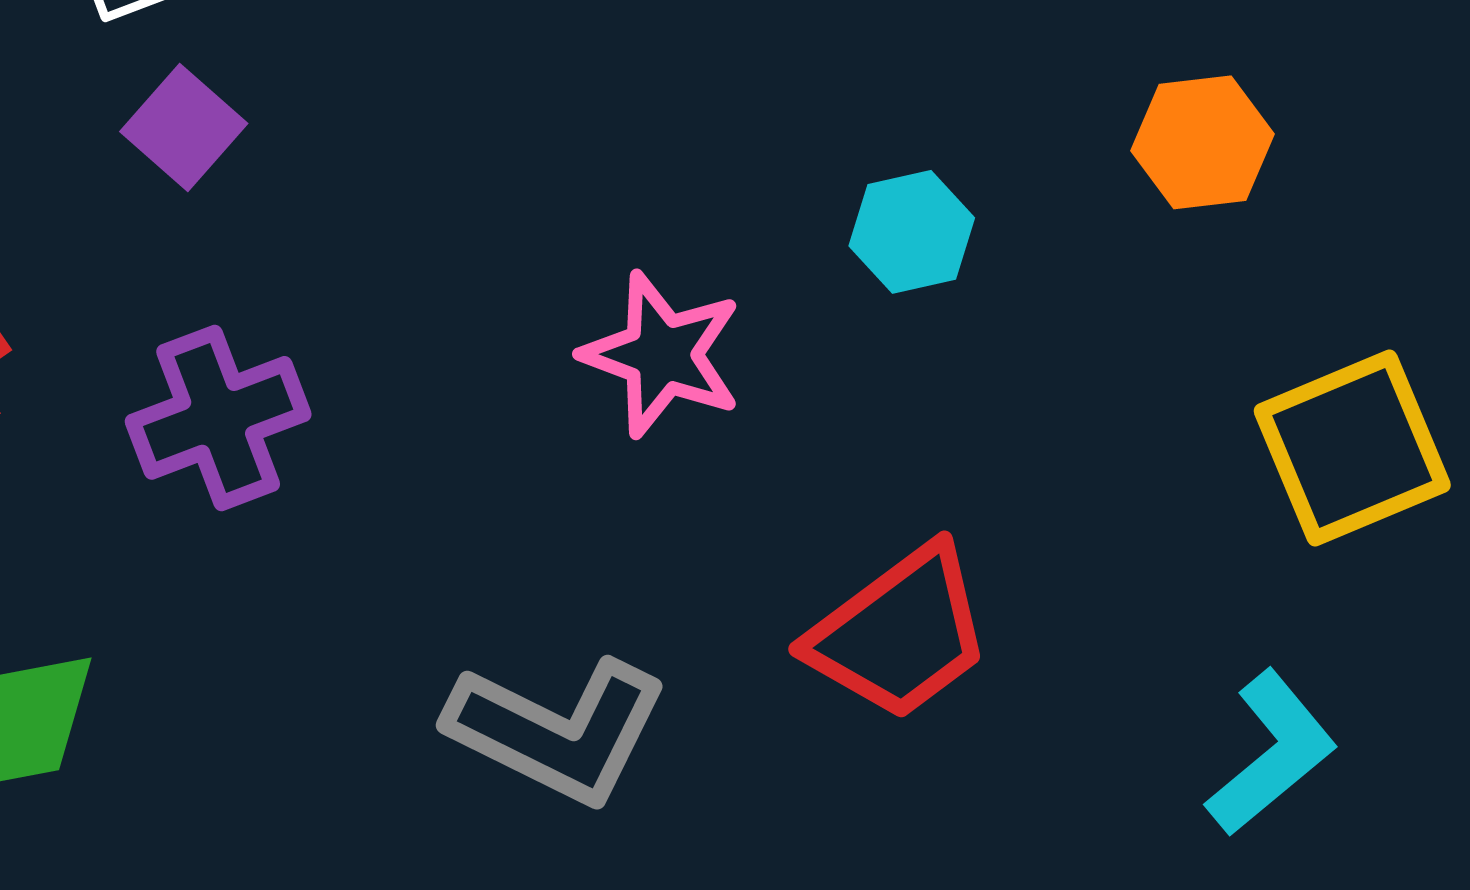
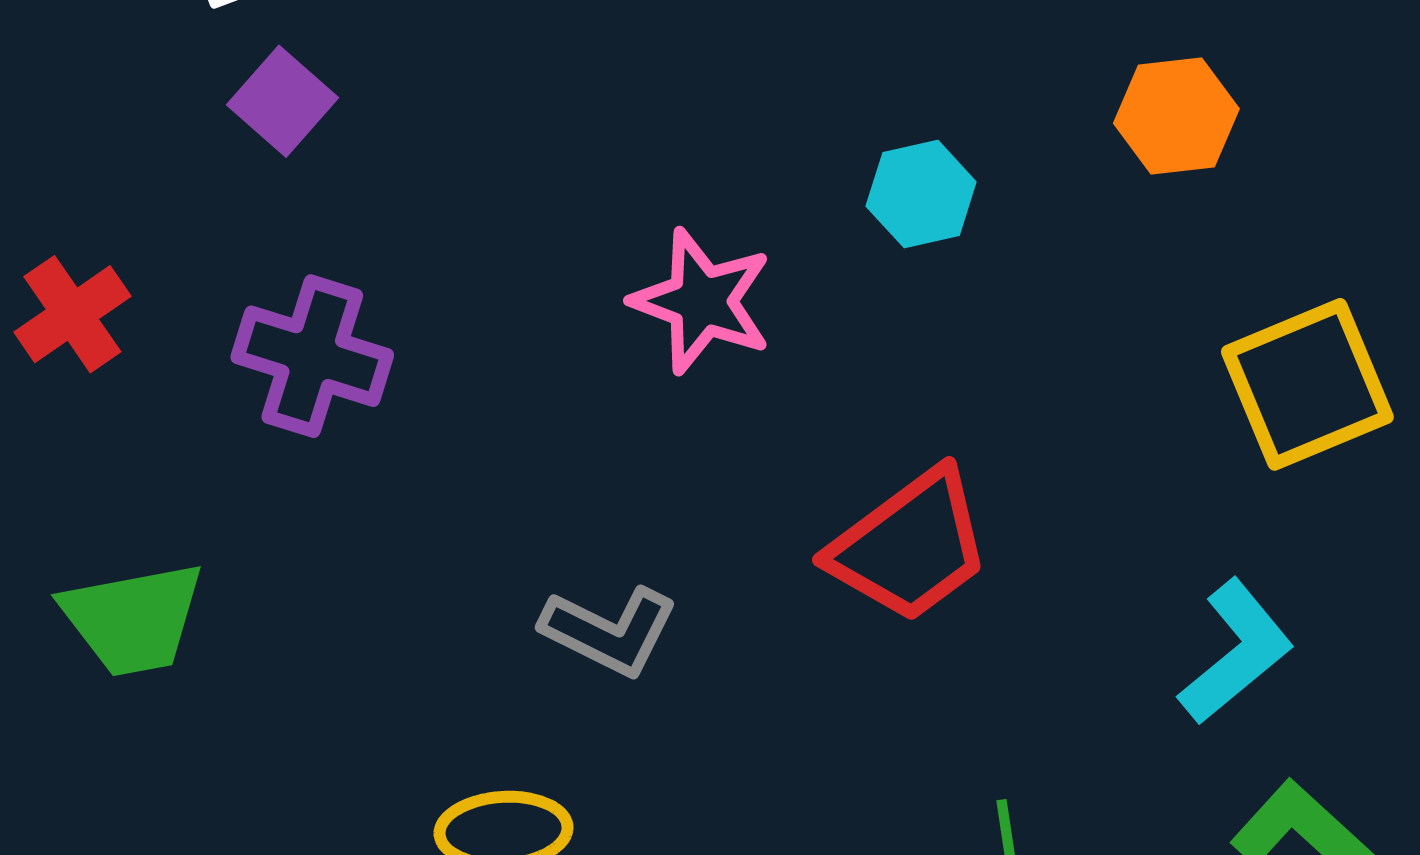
purple cross: (218, 418) -> (312, 356), turned 38
gray L-shape: (557, 731) -> (609, 631), size x0.7

